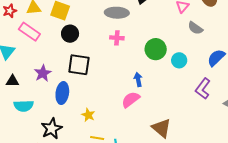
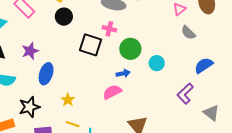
green circle: (156, 49) -> (130, 49), moved
cyan circle: (179, 60) -> (157, 63), moved
black square: (79, 65) -> (91, 45), moved
blue arrow: (138, 80) -> (123, 73), turned 80

